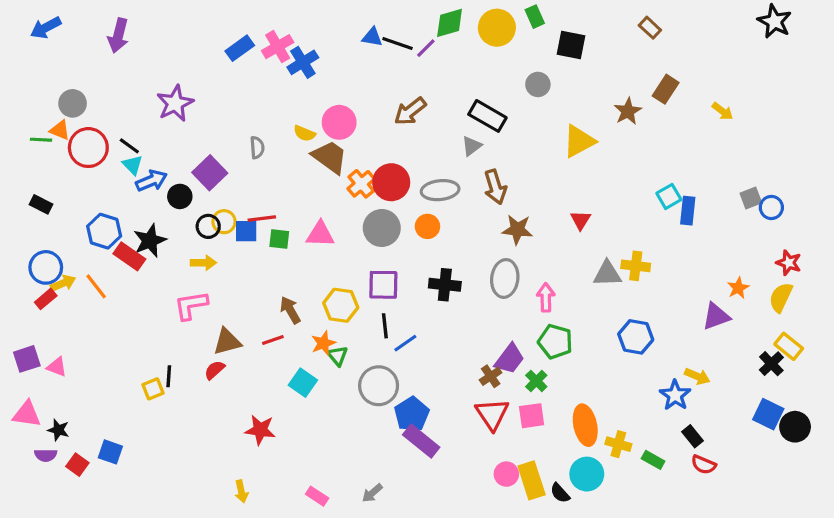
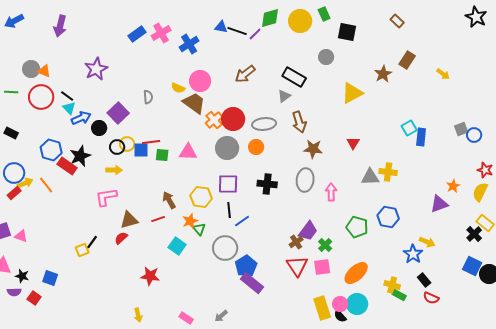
blue cross: (303, 62) -> (189, 44), moved
orange triangle: (60, 130) -> (44, 71), moved
green pentagon: (555, 342) -> (357, 227), moved
black line: (169, 376) -> (92, 242), turned 32
orange ellipse: (585, 425) -> (356, 273), turned 60
yellow cross: (618, 444) -> (392, 285), moved
blue square: (110, 452) -> (50, 278), moved
pink circle: (506, 474) -> (340, 304), moved

